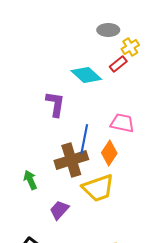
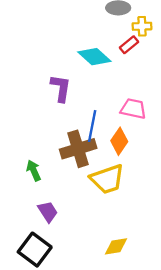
yellow cross: (130, 47) -> (142, 26), turned 30
purple trapezoid: (59, 210) -> (48, 212), moved, turned 105

